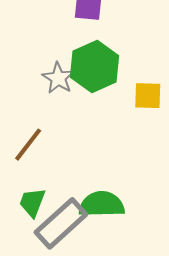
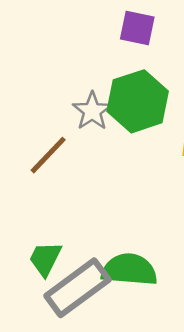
brown line: (28, 145) -> (48, 155), moved

